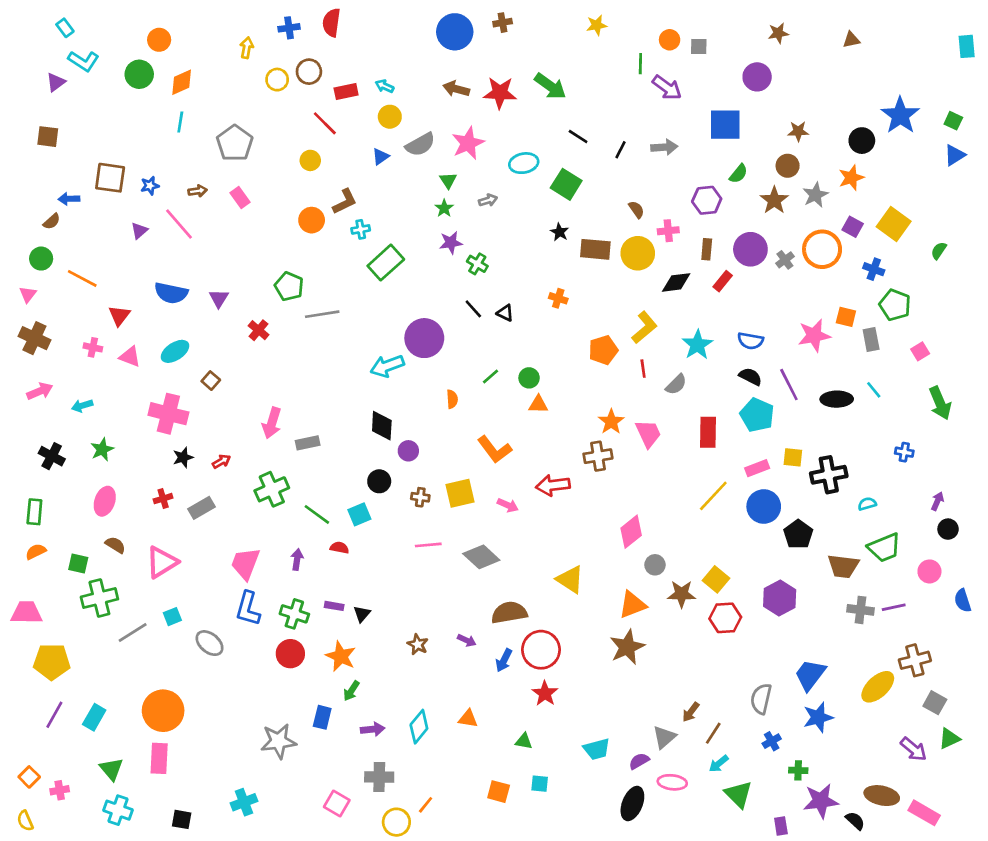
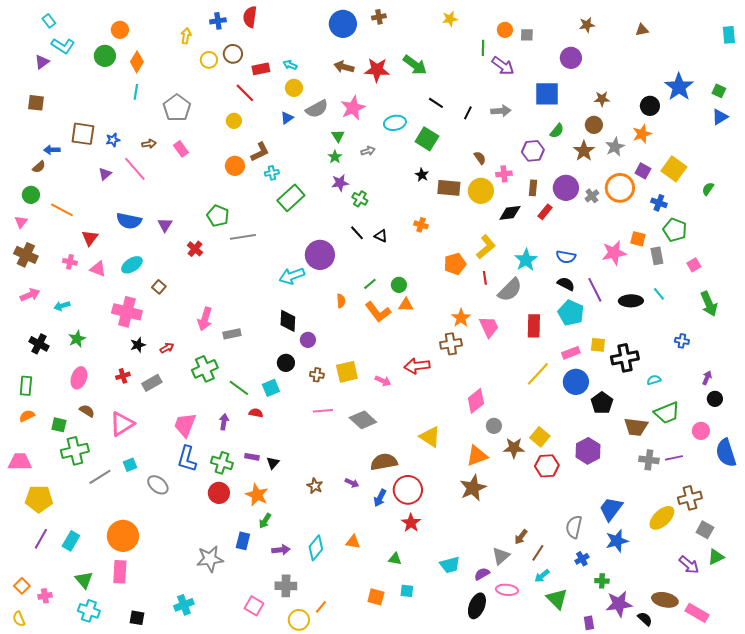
orange diamond: (182, 82) -> (137, 62), turned -35
gray semicircle: (676, 385) -> (510, 290), size x1.5
orange L-shape: (495, 449) -> (378, 312), moved
blue semicircle: (963, 601) -> (726, 453), size x1.6

